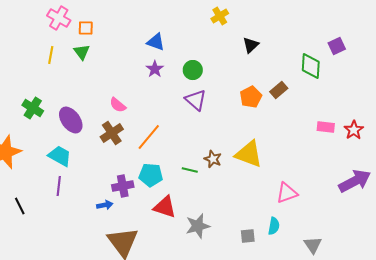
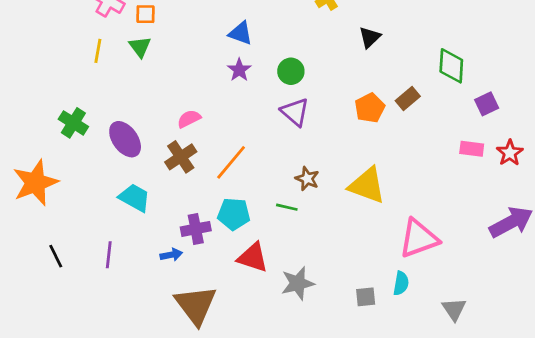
purple square: (337, 46) -> (487, 104), moved
pink semicircle: (118, 105) -> (189, 119), turned 114
cyan trapezoid: (60, 156) -> (135, 198), moved
brown star: (213, 159) -> (307, 179), moved
purple line: (59, 186) -> (109, 255), moved
pink triangle: (287, 193) -> (419, 238), size x1.4

